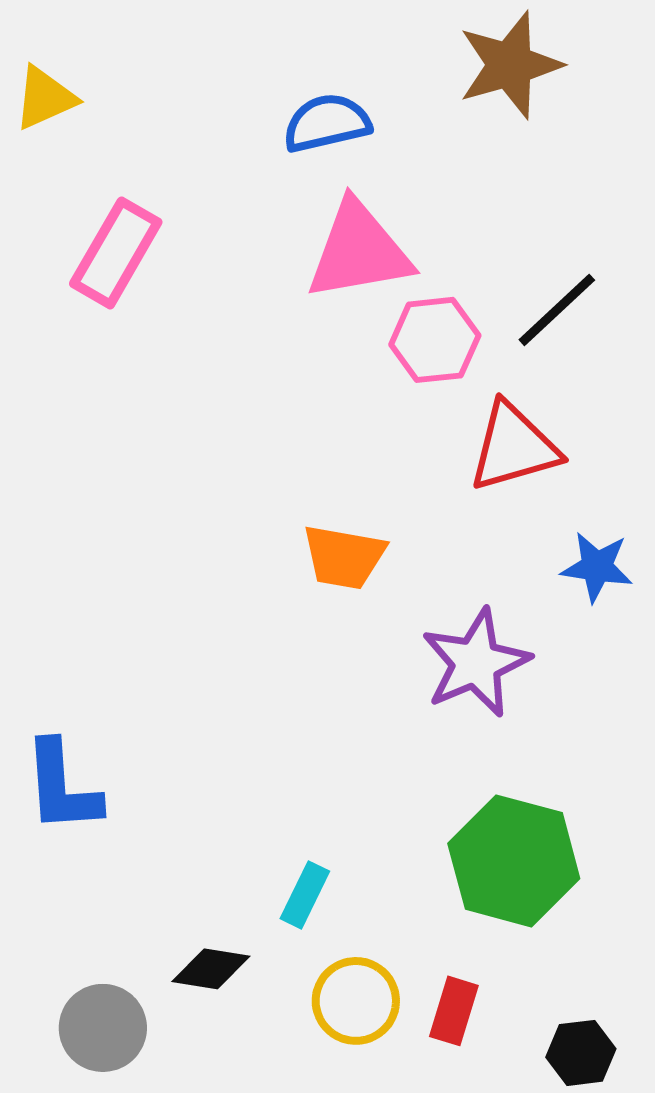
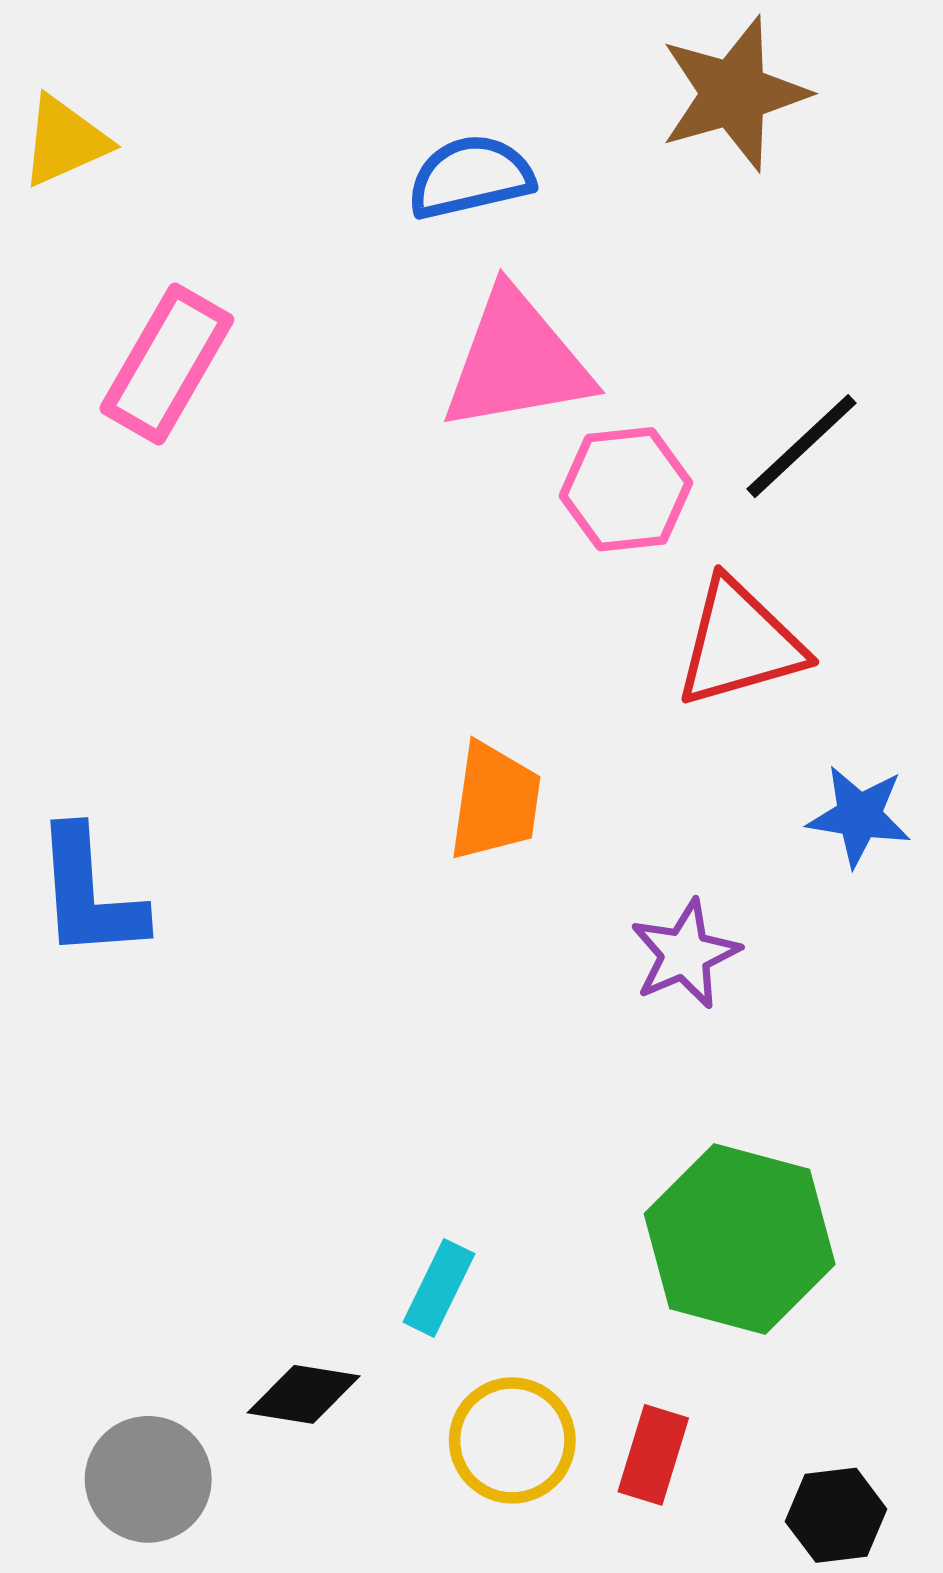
orange trapezoid: (344, 557) -> (495, 802), turned -92
purple star: (476, 663) -> (685, 954), size x0.7
blue L-shape: (62, 787) -> (89, 894), moved

